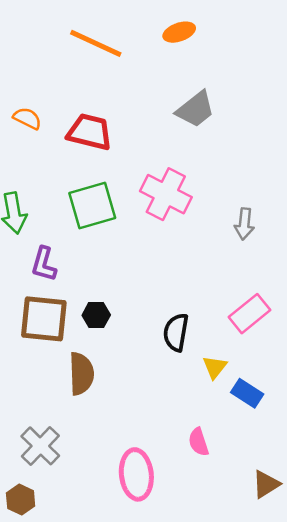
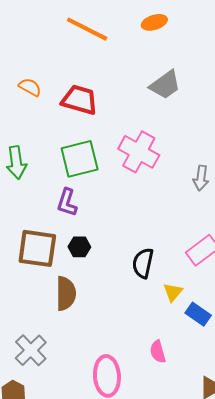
purple L-shape: (44, 264) -> (67, 202), moved

